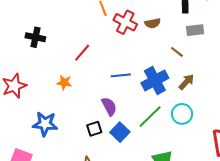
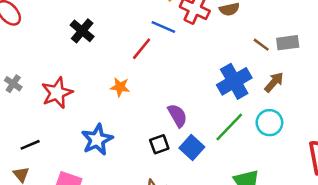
gray rectangle: (195, 30) -> (288, 43), moved
black cross: (35, 37) -> (82, 31), turned 30
blue line: (121, 75) -> (163, 27), moved, turned 30
blue star: (45, 124) -> (97, 140), turned -30

